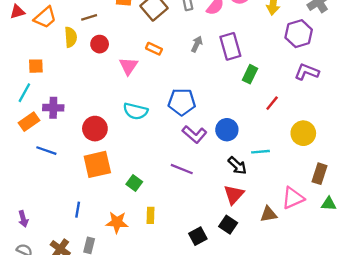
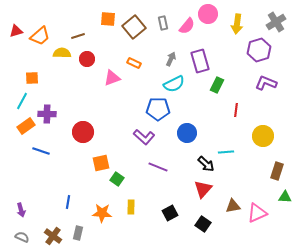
yellow semicircle: (71, 37) -> (62, 53), turned -84
pink triangle: (129, 66) -> (112, 78), turned 36
red line: (272, 103) -> (236, 110), turned -32
cyan semicircle: (135, 111) -> (174, 84), moved, turned -40
blue circle: (227, 130) -> (187, 133), moved
purple L-shape: (194, 134) -> (144, 137), moved
orange square: (97, 164) -> (101, 163), moved, size x0.7
pink triangle: (293, 198) -> (257, 213), moved
black square: (228, 225) -> (203, 224), moved
black square: (198, 236) -> (170, 213), moved

